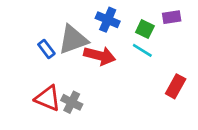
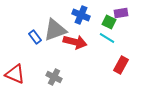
purple rectangle: (172, 17) -> (121, 13), moved
red rectangle: (176, 86) -> (121, 65), moved
red triangle: (48, 98) -> (15, 74), moved

